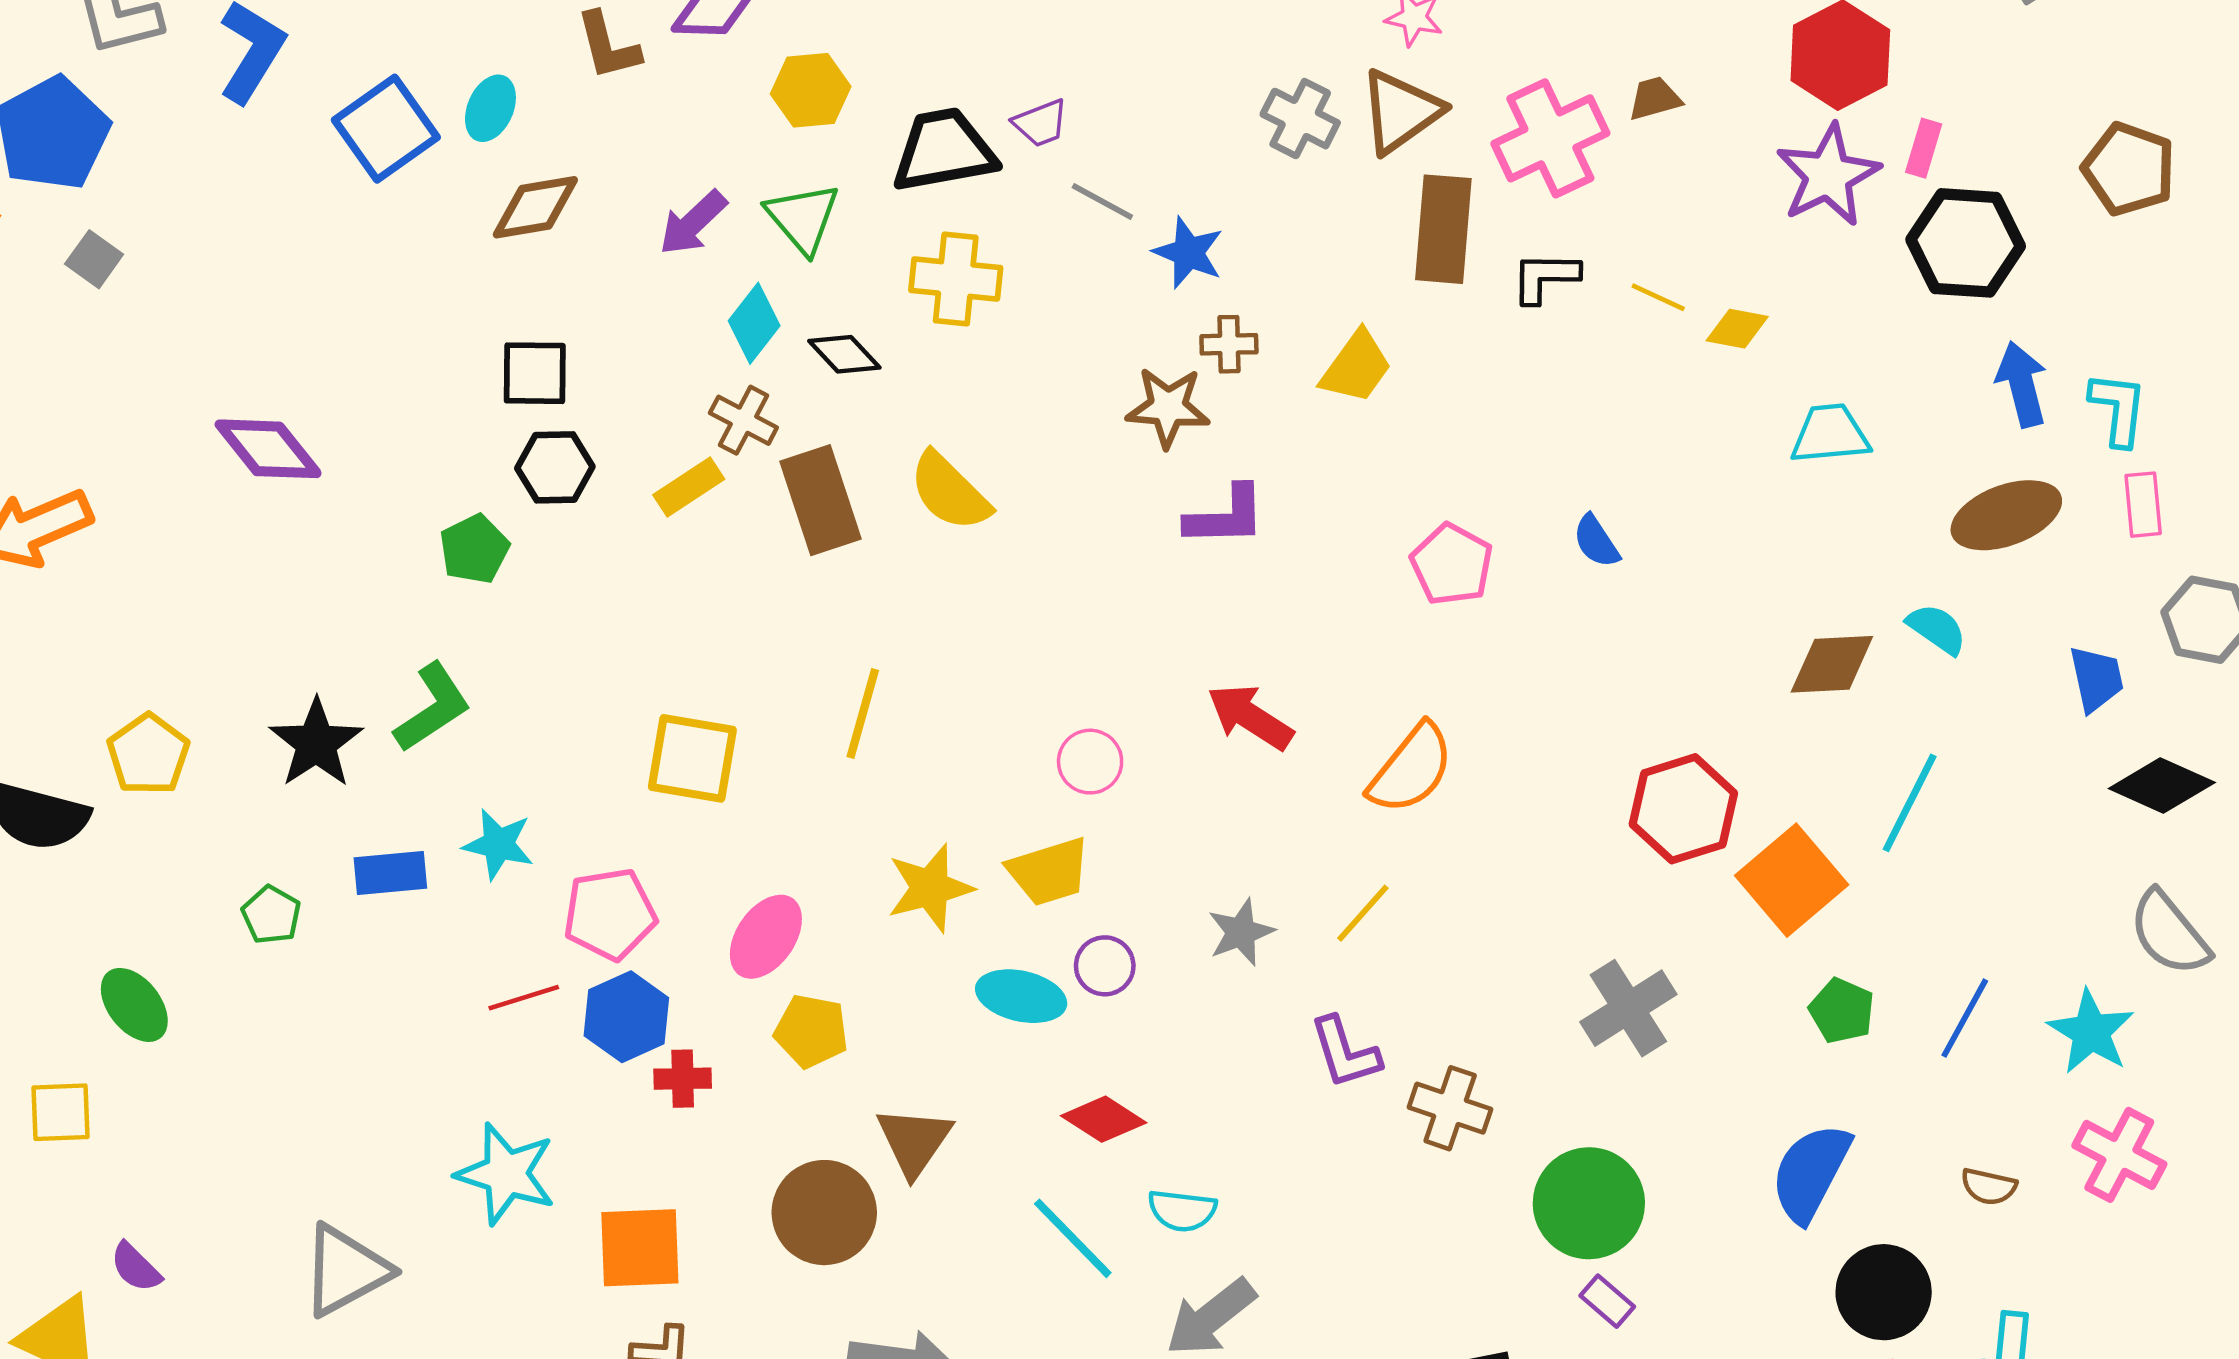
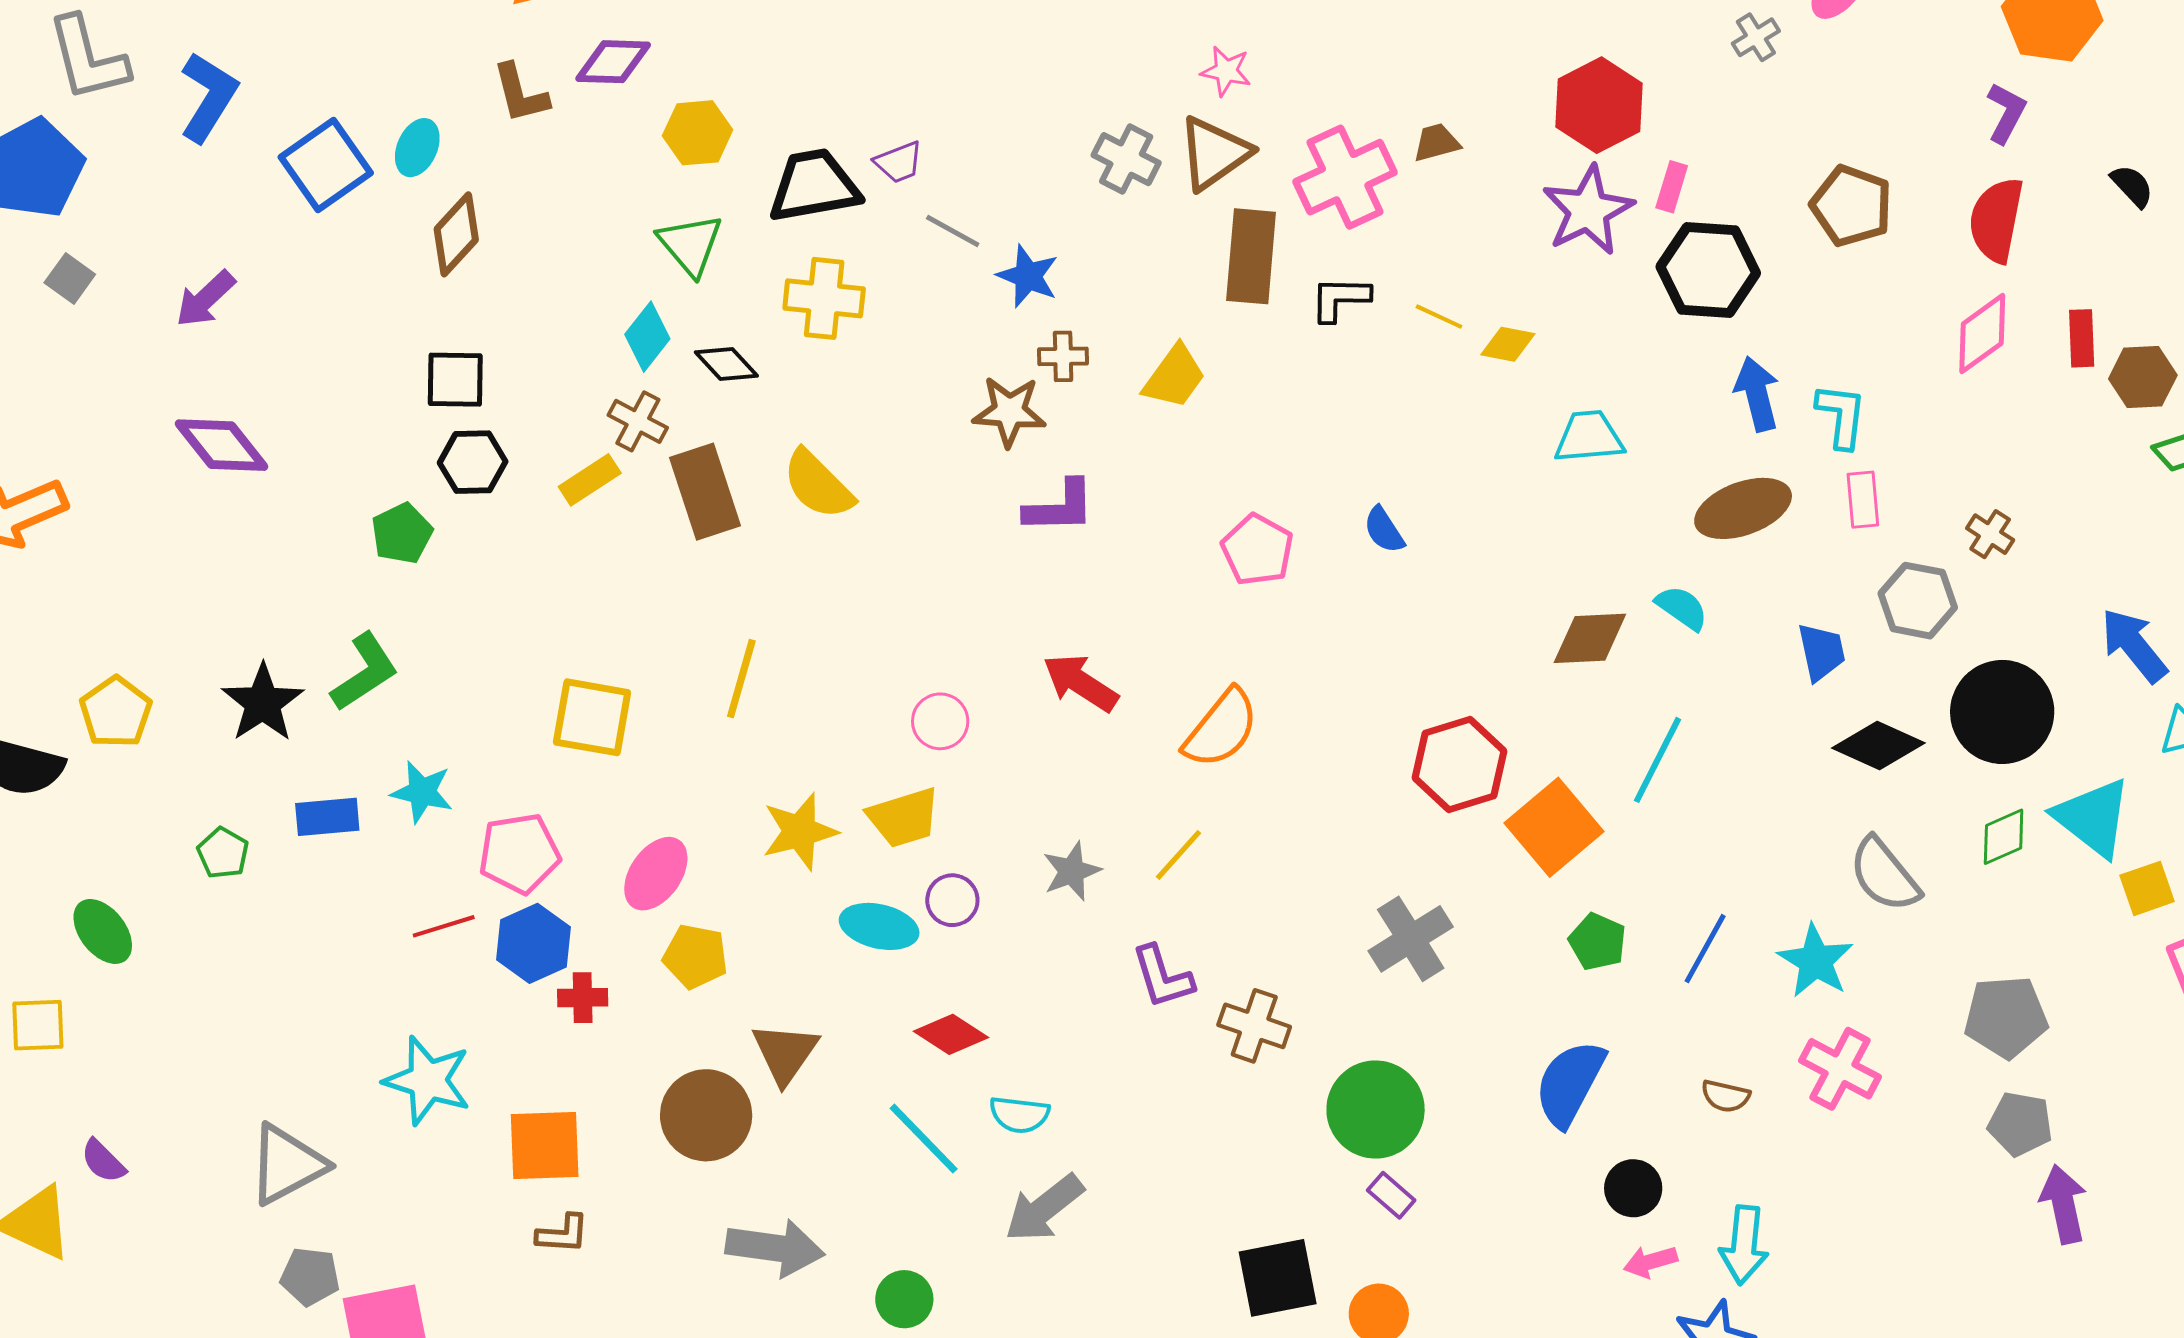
brown diamond: (535, 207) -> (456, 234), turned -38
purple arrow: (693, 223) -> (205, 299), moved
black circle: (1884, 1292) -> (1633, 1188), size x0.7

